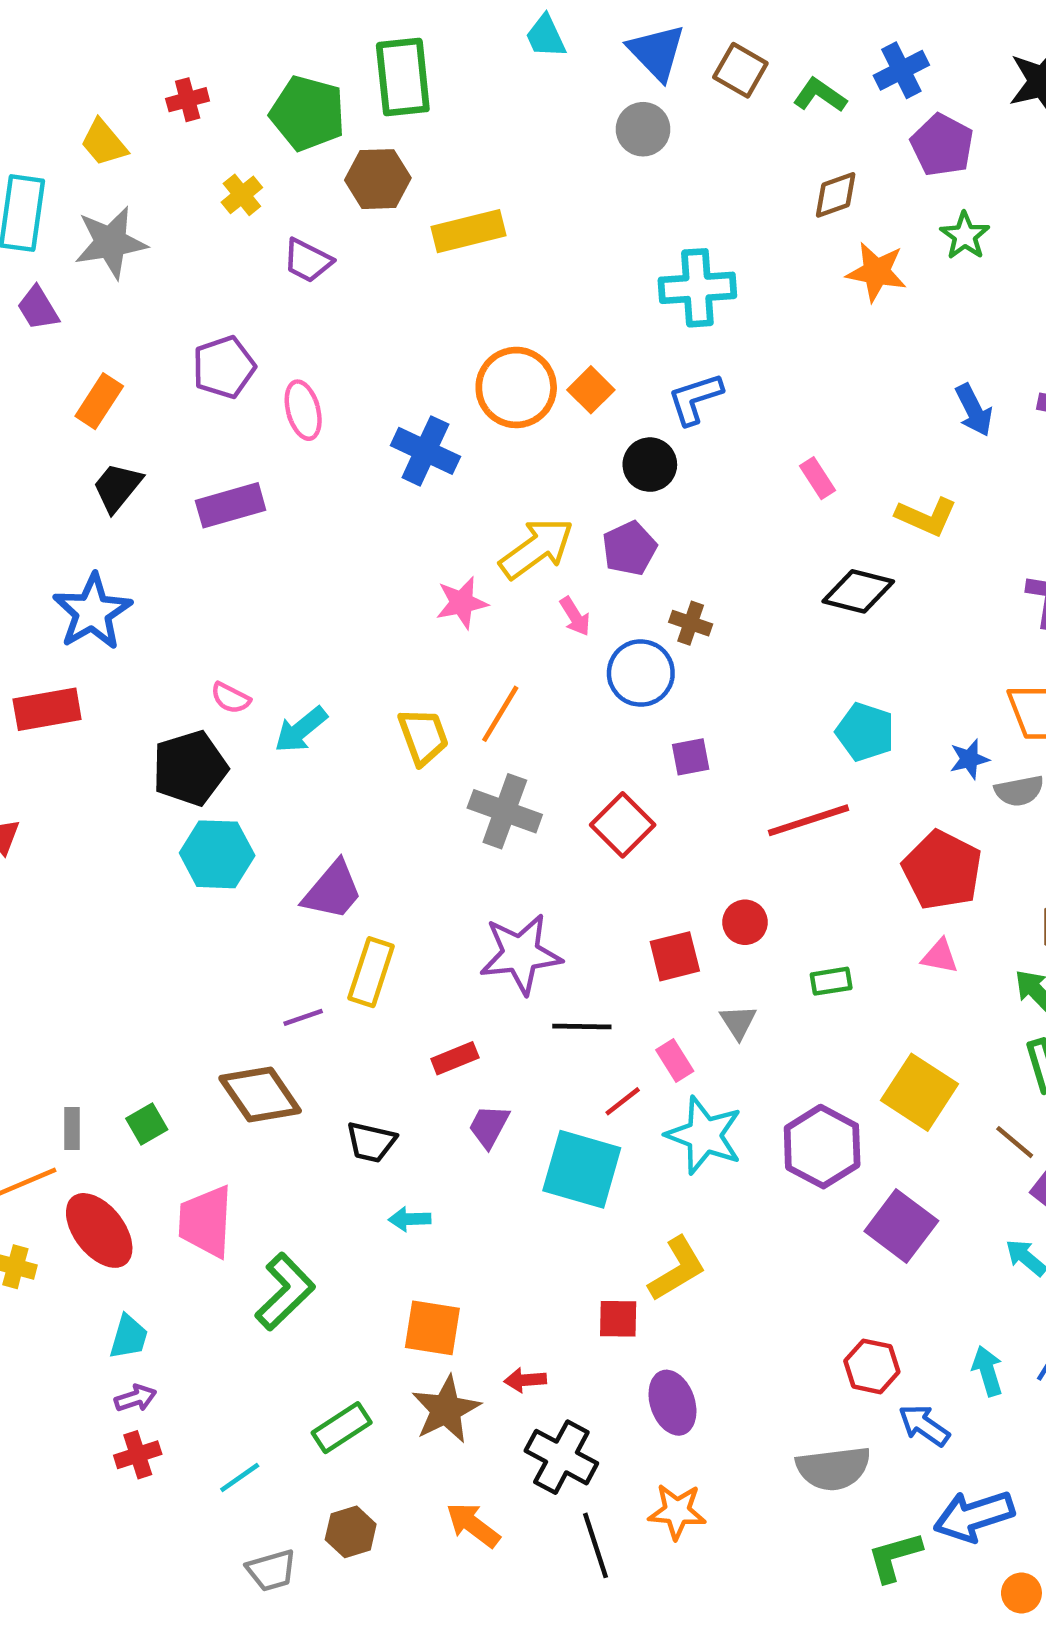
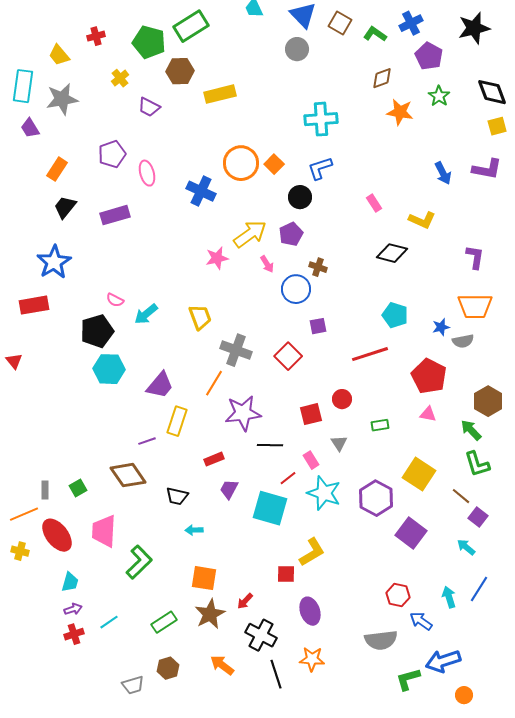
green rectangle: (403, 77) -> (191, 26), turned 64
orange line: (500, 714) -> (214, 383), moved
red arrow: (525, 1380) -> (245, 601), turned -42
cyan line: (240, 1477) -> (109, 622), moved

